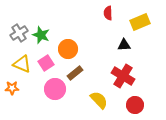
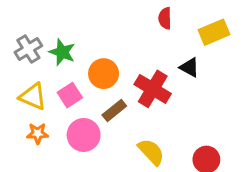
black triangle: (124, 45) -> (190, 67), turned 32
red cross: (123, 76) -> (153, 89), moved
orange star: (12, 88) -> (38, 133), moved

